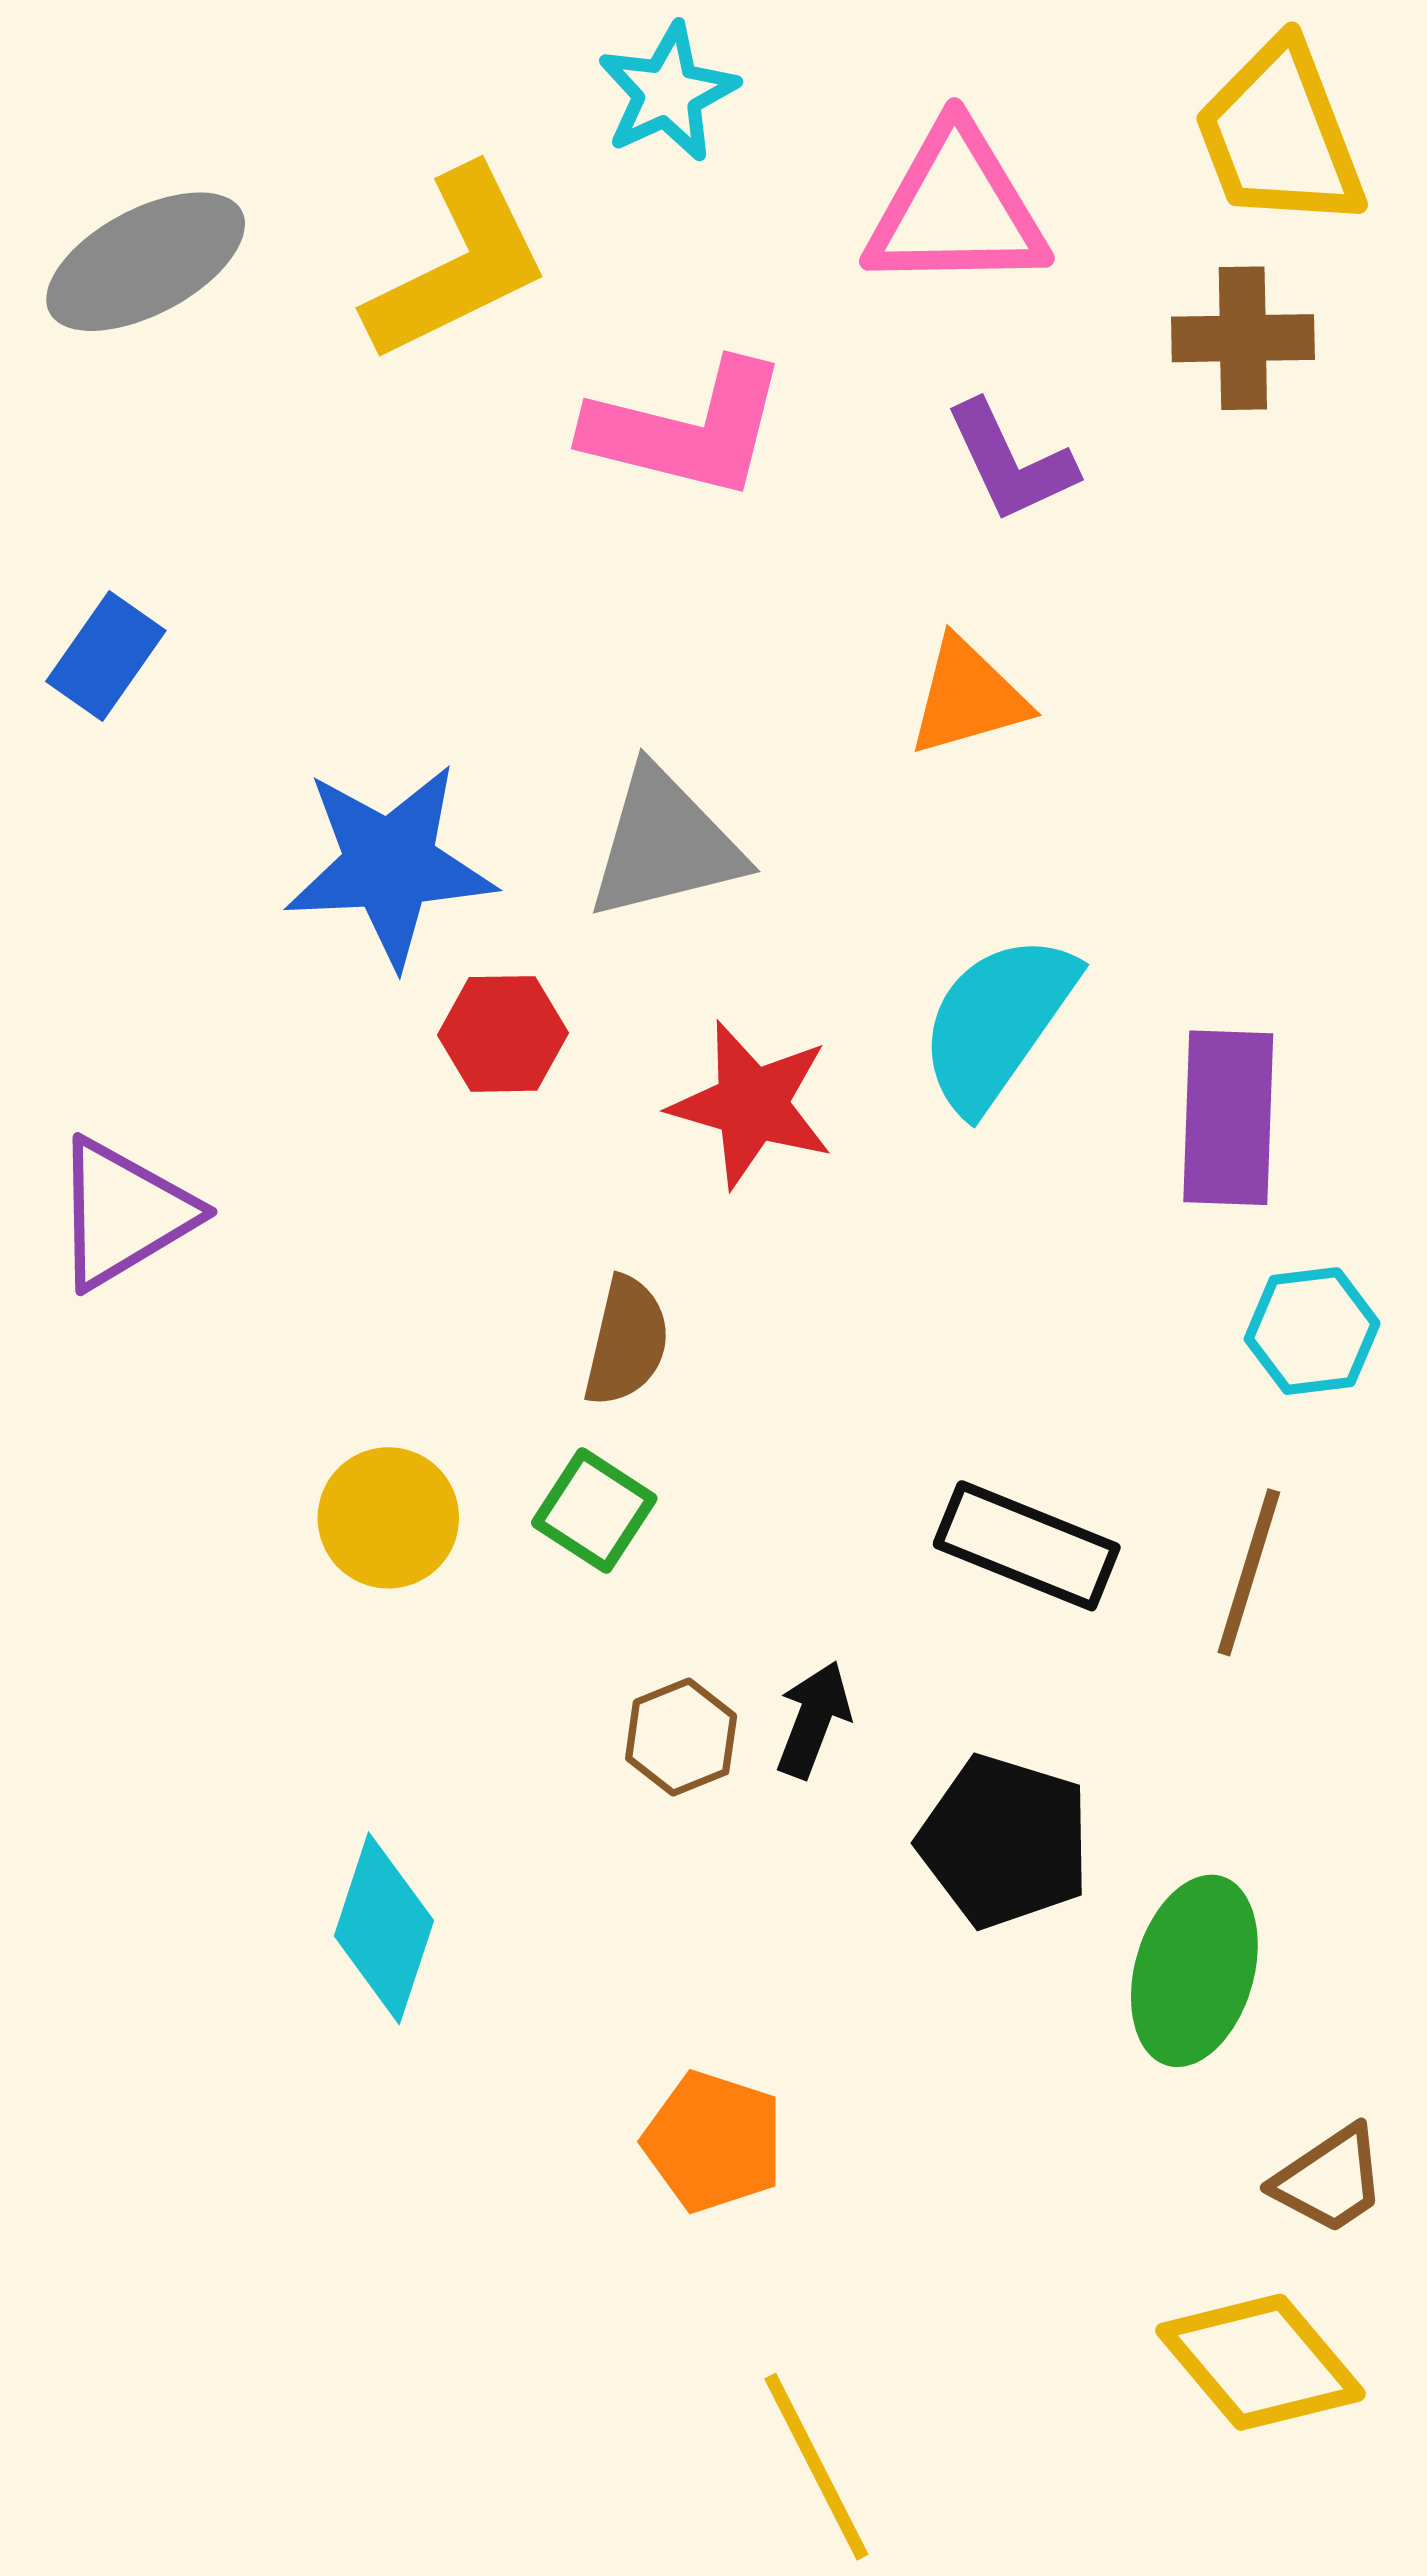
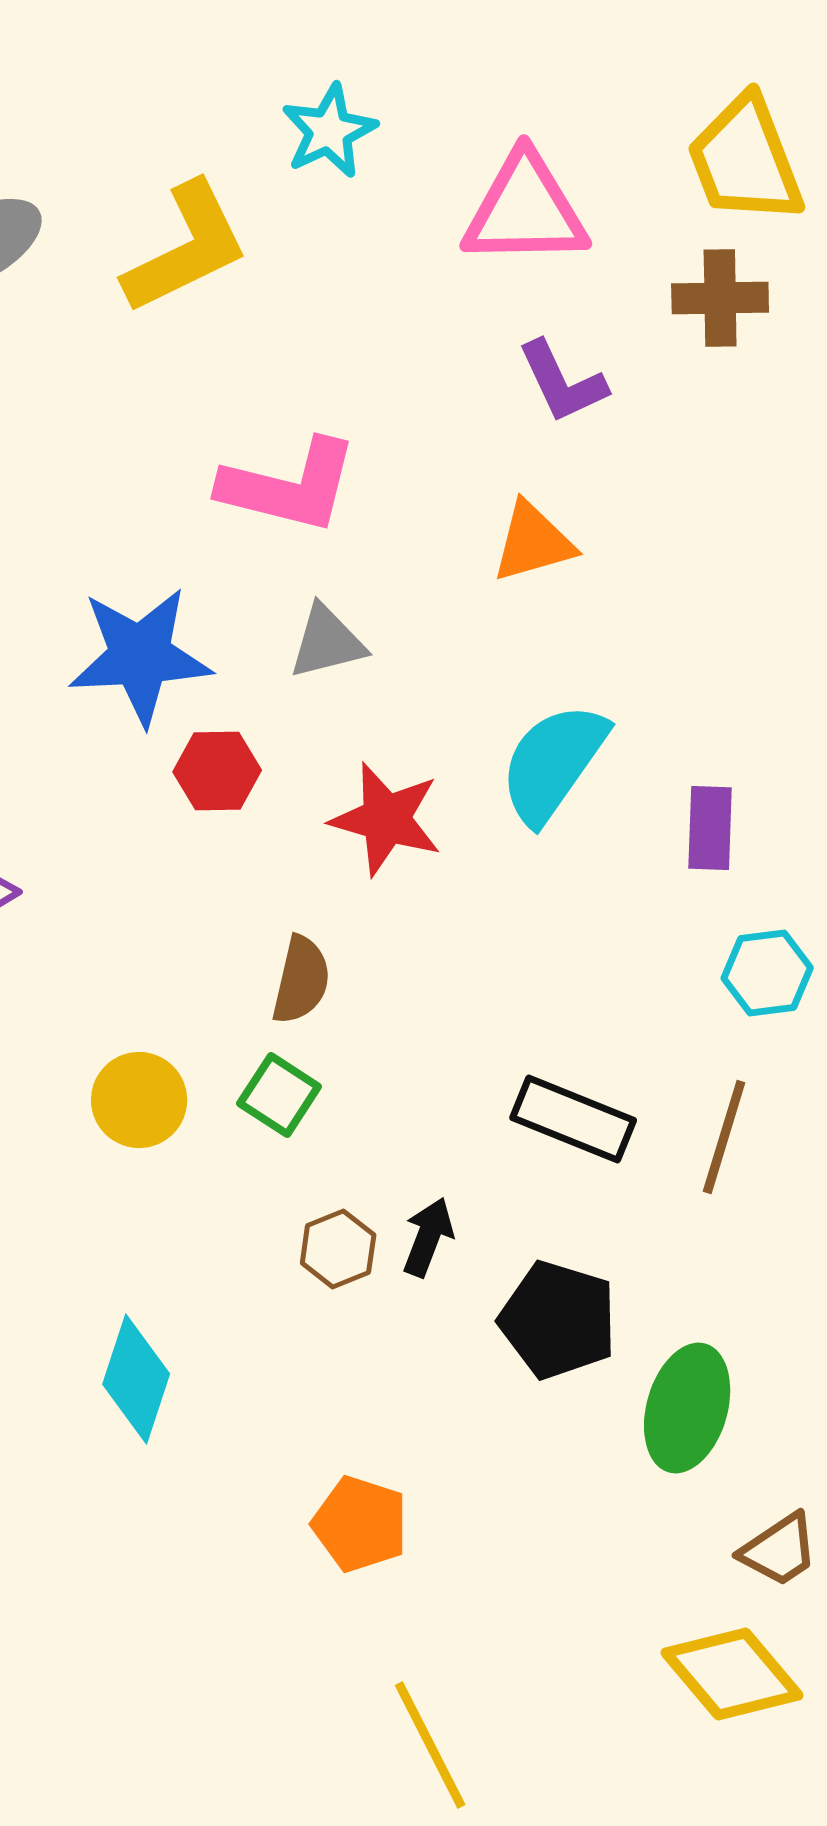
pink L-shape: (687, 429) -> (289, 486), moved
gray triangle: (665, 844) -> (327, 642), size x0.7
purple rectangle: (1228, 1118) -> (710, 828), size x0.7

